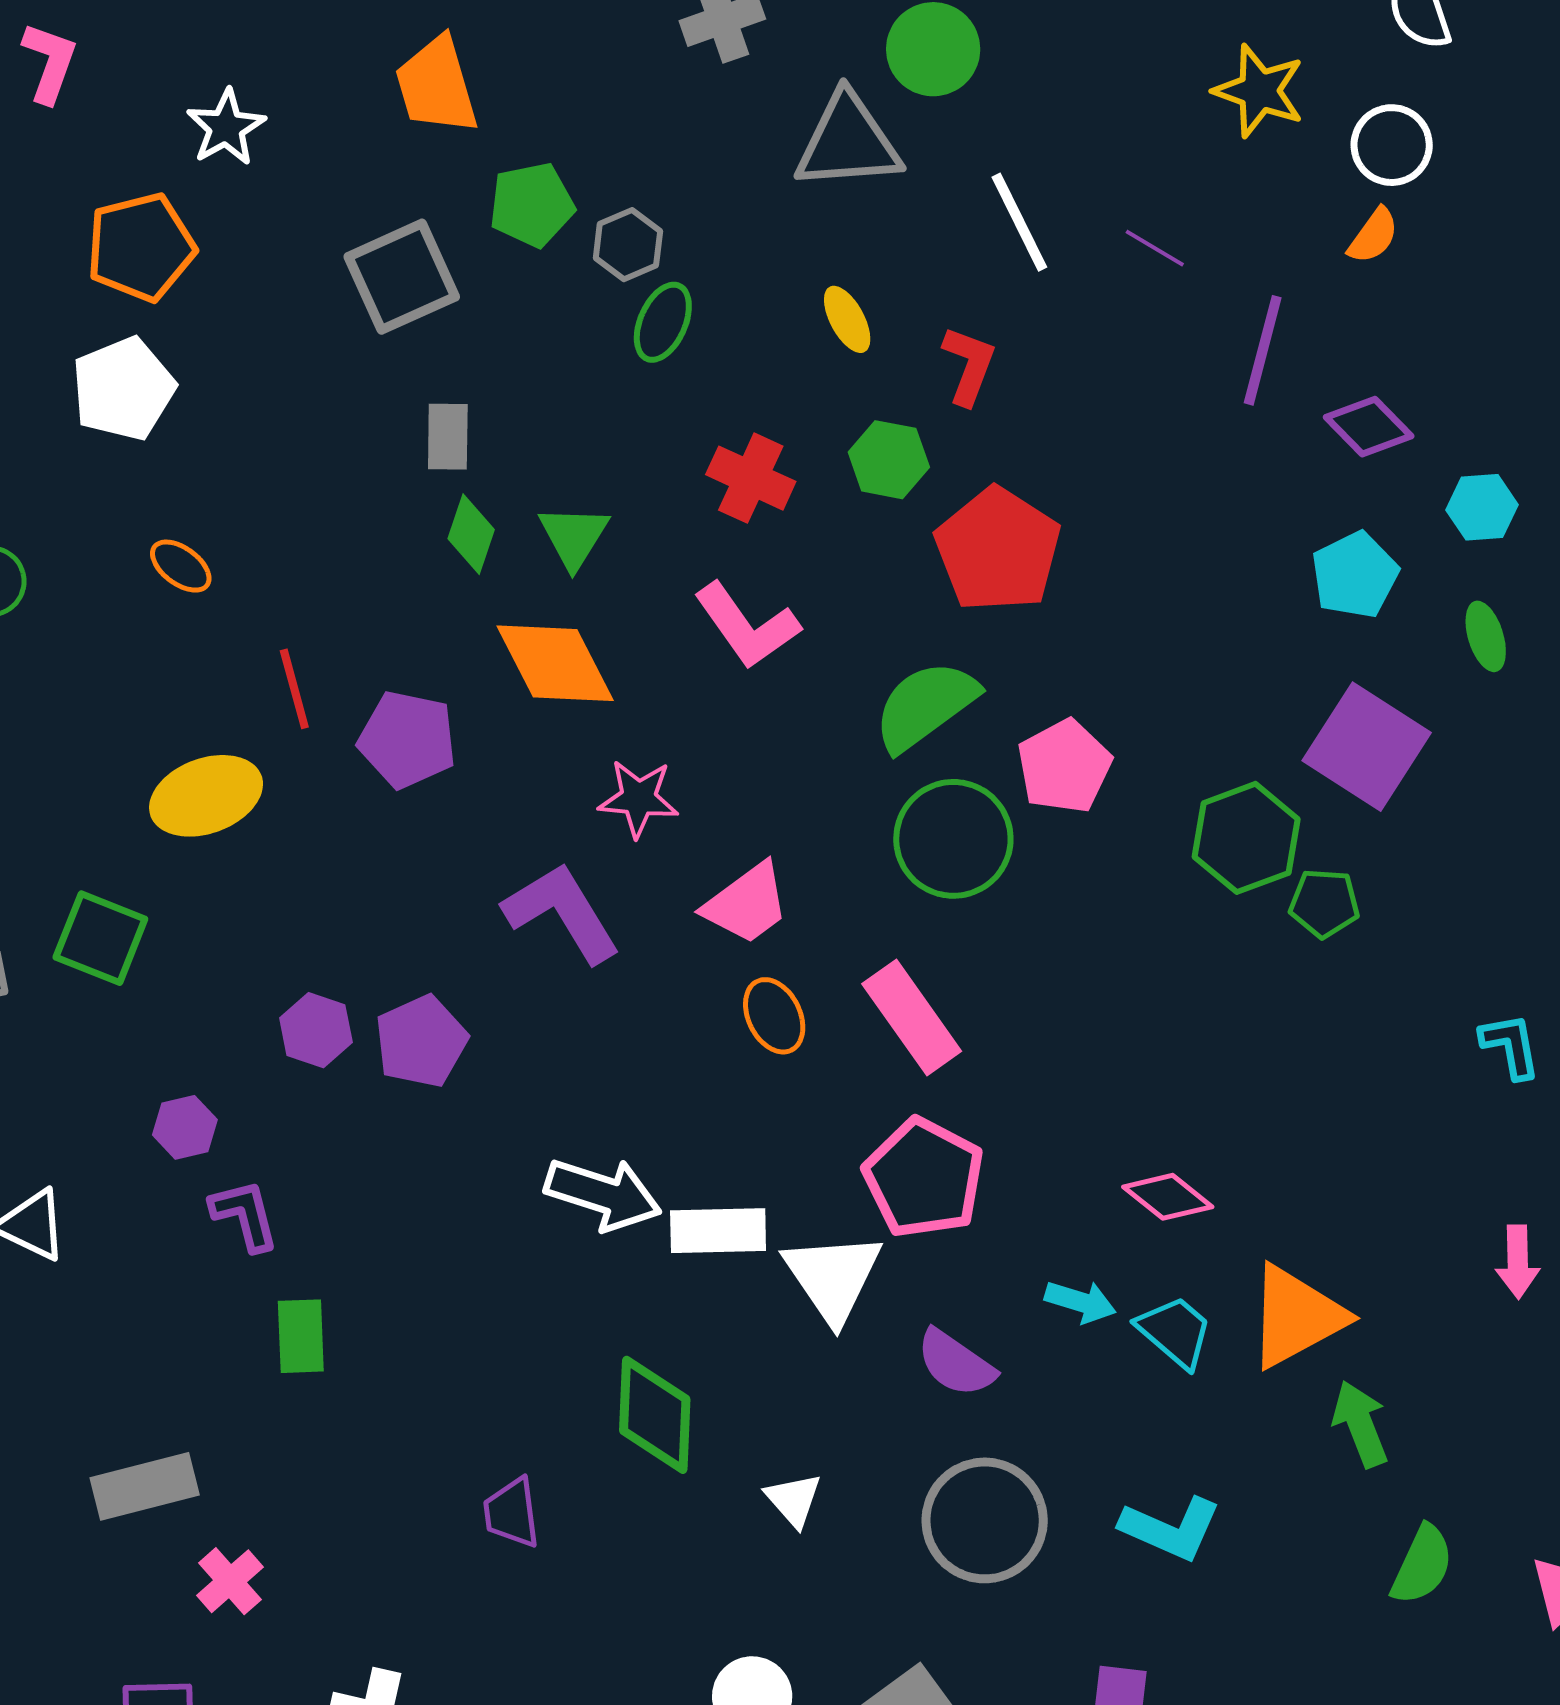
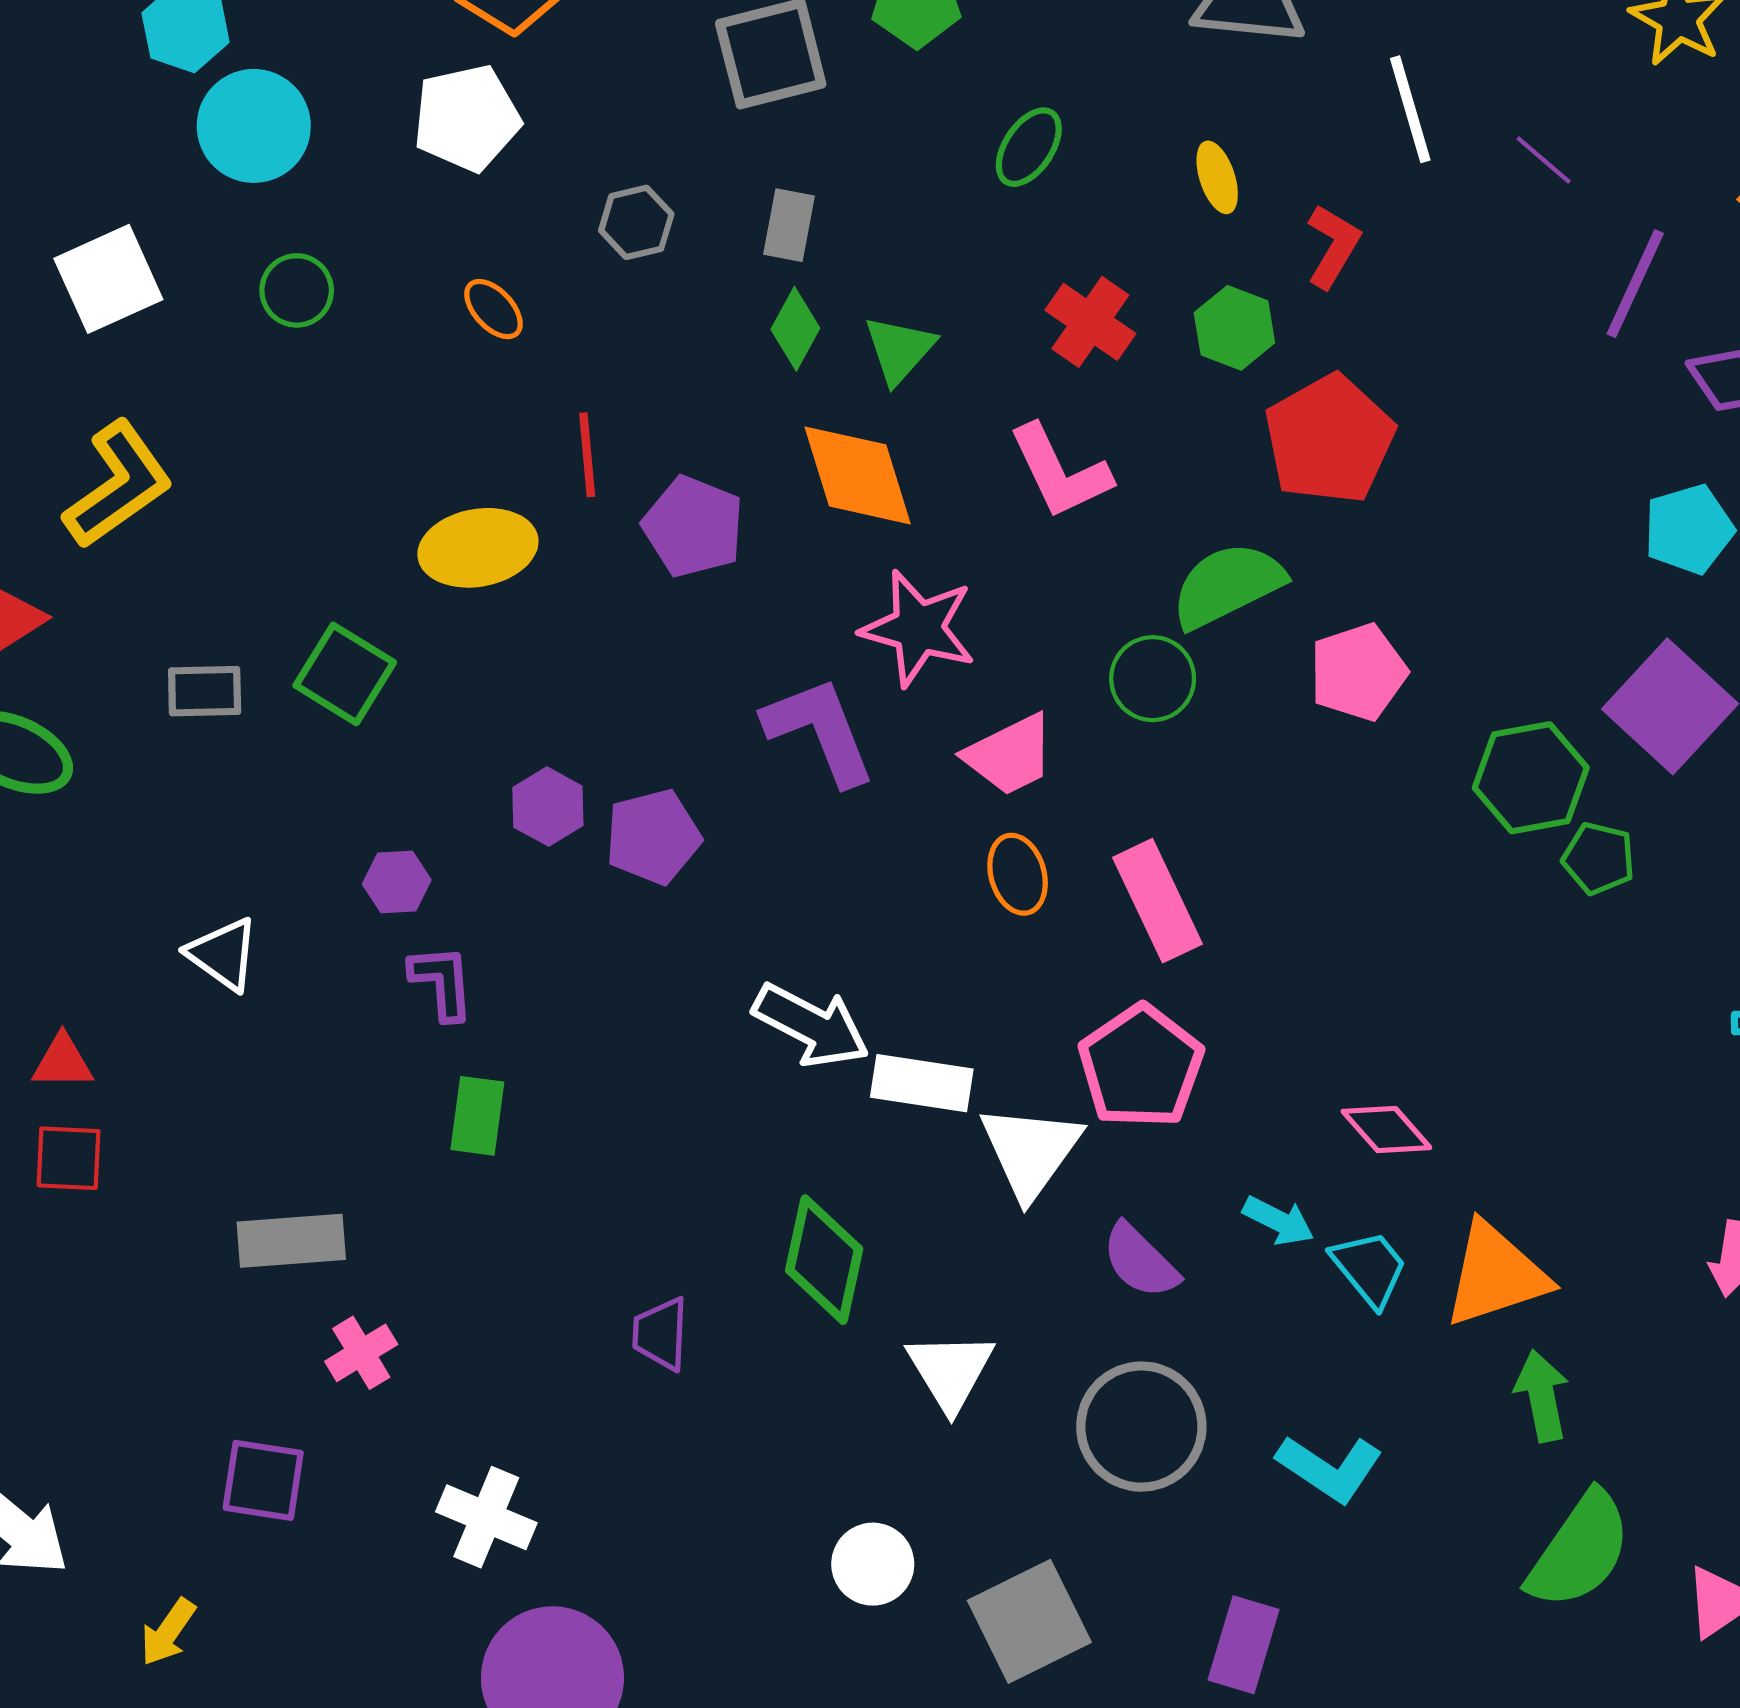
gray hexagon: (628, 245) -> (636, 222), moved
pink star: (638, 798) -> (918, 628), size x1.4
green circle: (953, 839) -> (1153, 679), moved, size x0.7
white triangle: (793, 1500) -> (950, 1371), size x1.5
green semicircle: (1422, 1565) -> (1580, 1550), size x1.5

